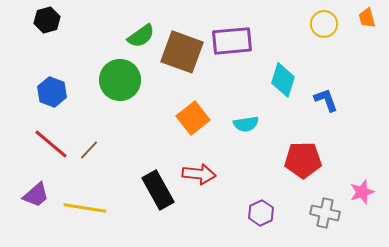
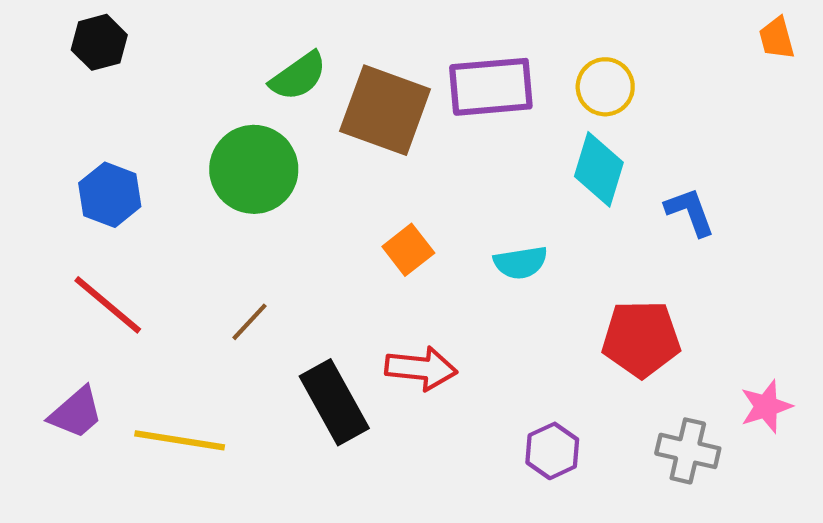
yellow circle: (324, 24) -> (605, 87), moved
orange square: (193, 118) -> (408, 250), size x0.7
brown line: (89, 150) -> (250, 322), moved

